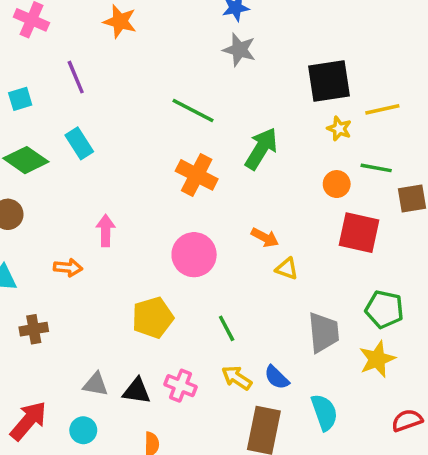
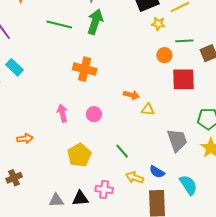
green line: (193, 110) -> (59, 25), moved
green arrow: (261, 149) -> (95, 22), moved
pink arrow: (106, 230) -> (62, 113), moved
pink circle: (194, 255) -> (94, 114), size x0.6

